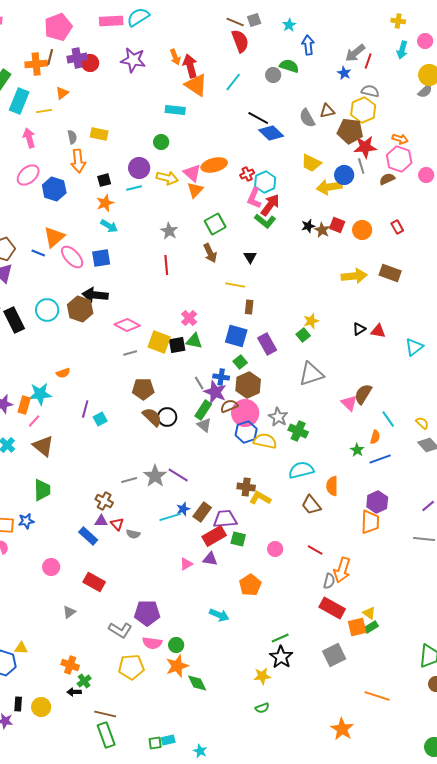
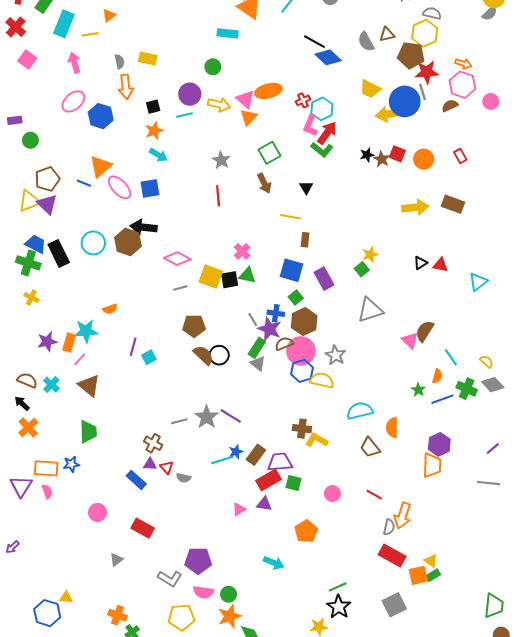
blue circle: (344, 175) -> (405, 101), size x1.5
green cross: (298, 431) -> (467, 389), moved

